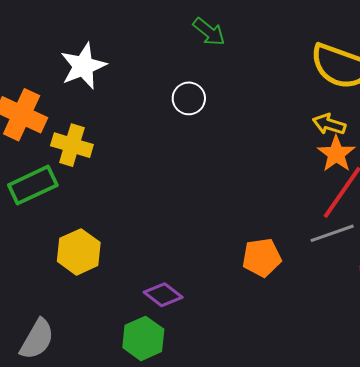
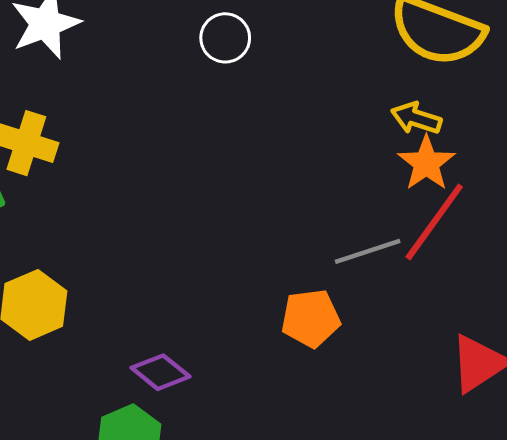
white circle: (189, 98) -> (225, 38), moved
gray line: (332, 233) -> (368, 251), moved

